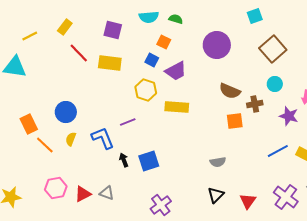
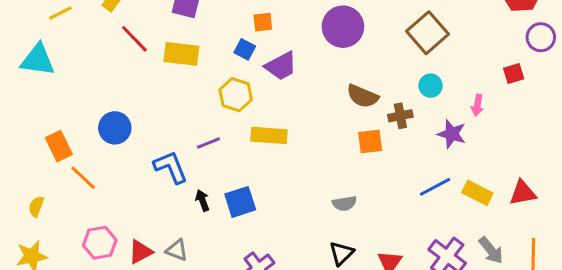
orange square: (164, 42) -> (263, 22), turned -32
yellow rectangle: (177, 107) -> (269, 135), moved
yellow semicircle: (71, 139) -> (36, 206), moved

